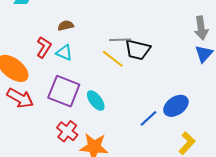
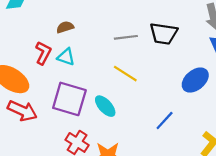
black trapezoid: (138, 50) -> (164, 34), moved
yellow line: (113, 59) -> (125, 74), moved
blue ellipse: (176, 106) -> (195, 80), moved

